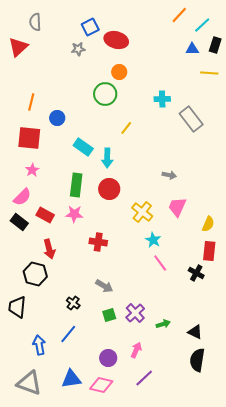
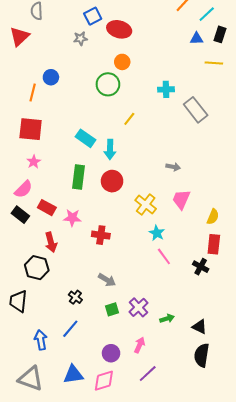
blue circle: (57, 118) -> (51, 77), moved
pink star: (74, 214) -> (72, 218), moved
pink diamond: (101, 385) -> (104, 381), turned -30

